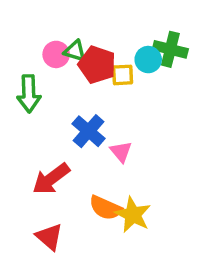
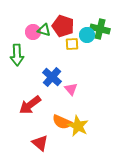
red pentagon: (97, 65) -> (63, 26), moved
red triangle: (49, 237) -> (40, 143), moved

